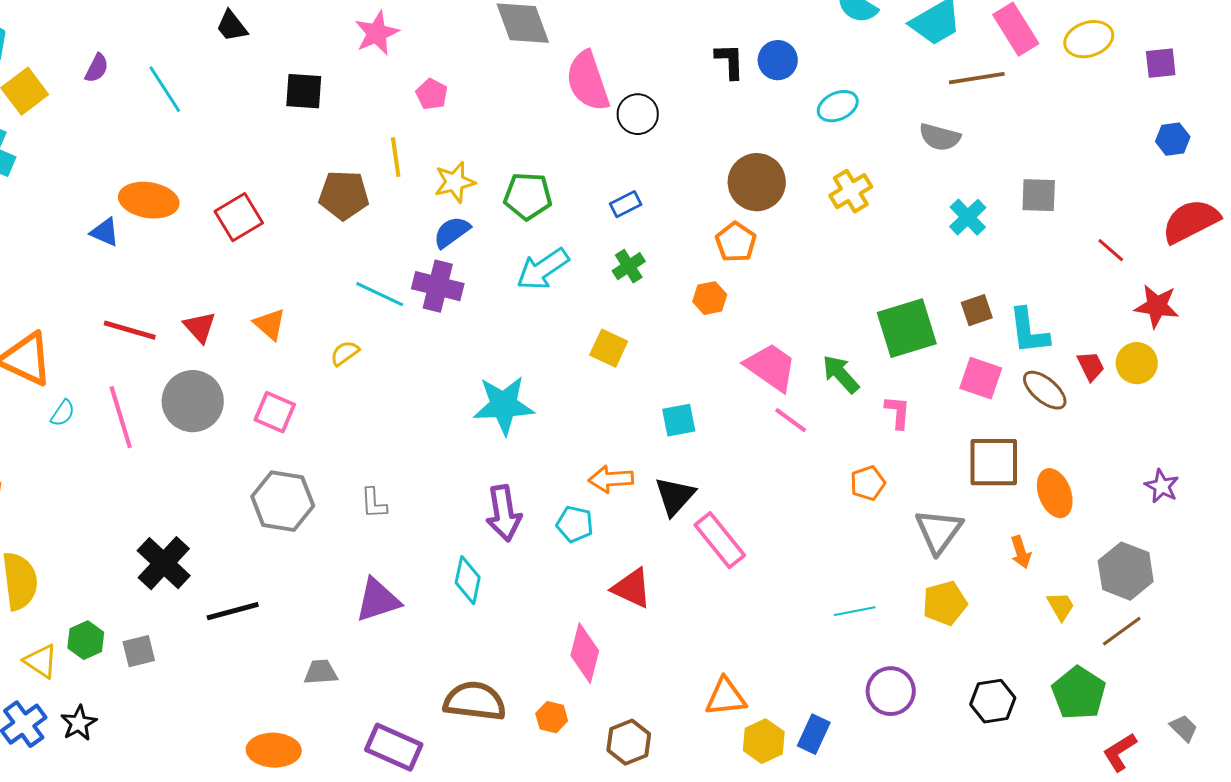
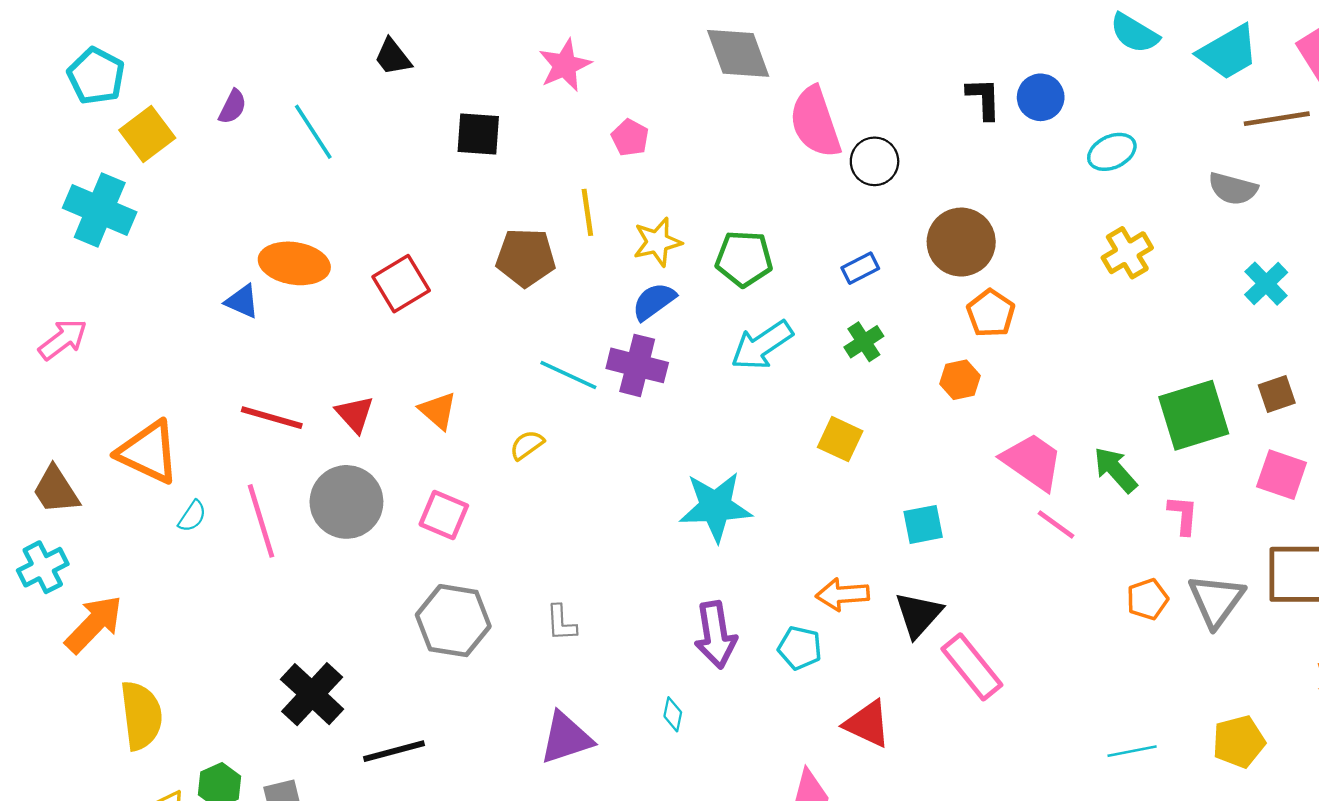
brown circle: (757, 182) -> (961, 242), moved
gray triangle: (939, 531) -> (1216, 600), moved
cyan diamond: (468, 580) -> (673, 714), size x0.6

